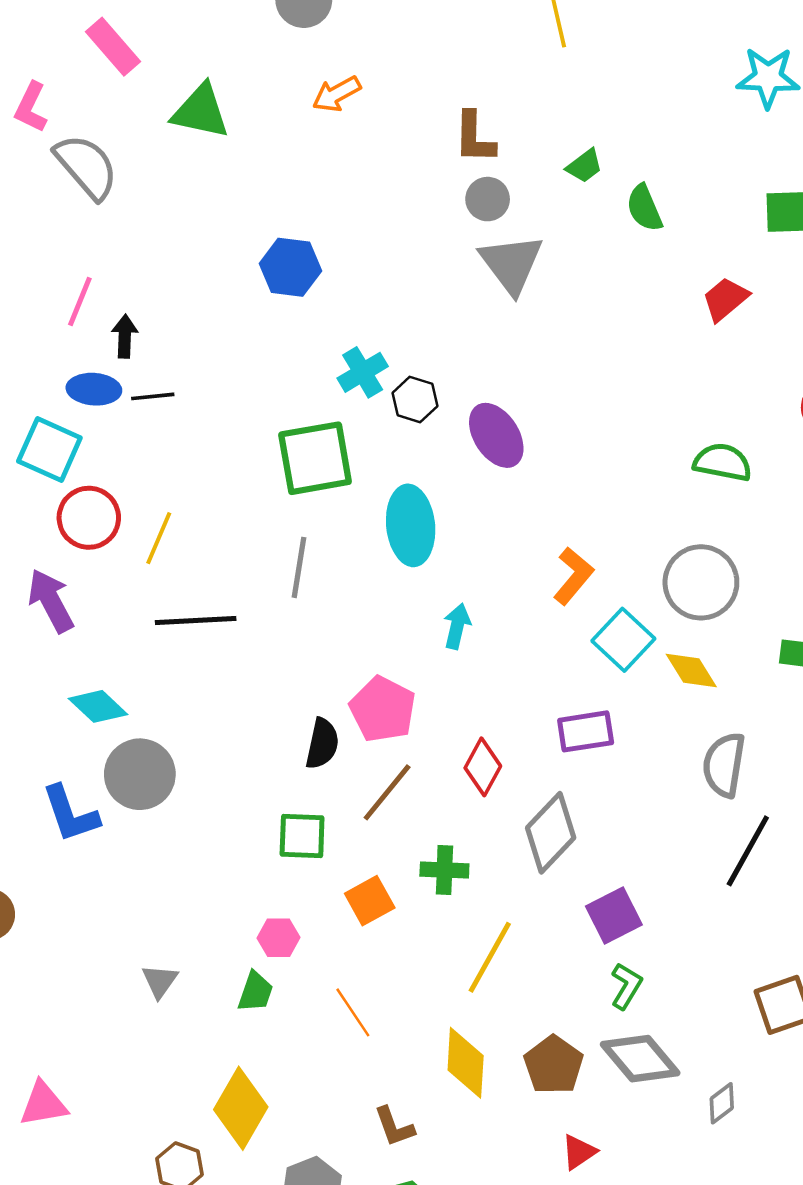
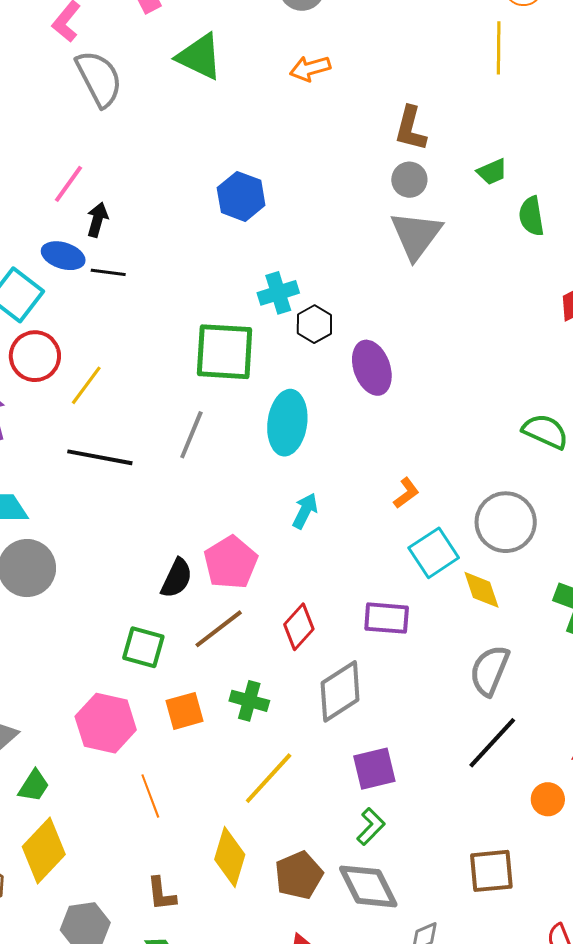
orange L-shape: (573, 576) -> (406, 493), size x0.7
pink hexagon: (279, 938) -> (106, 723), size x1.8
green trapezoid: (255, 992) -> (34, 786), moved

